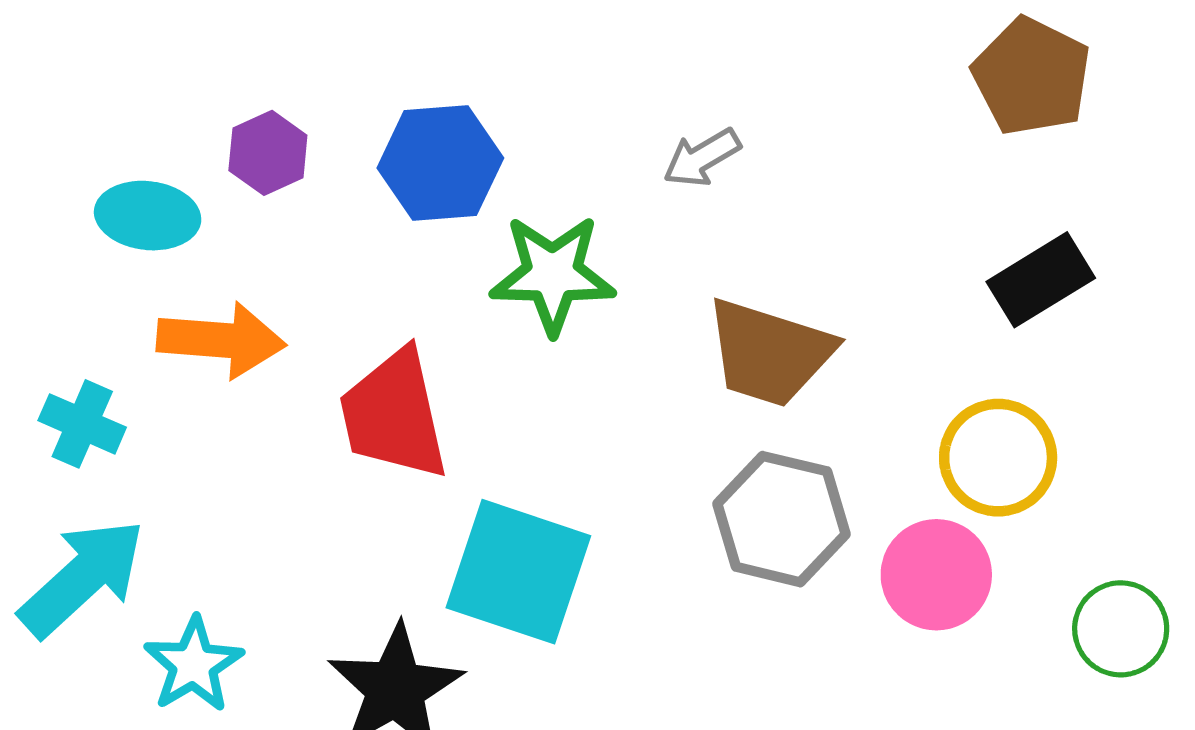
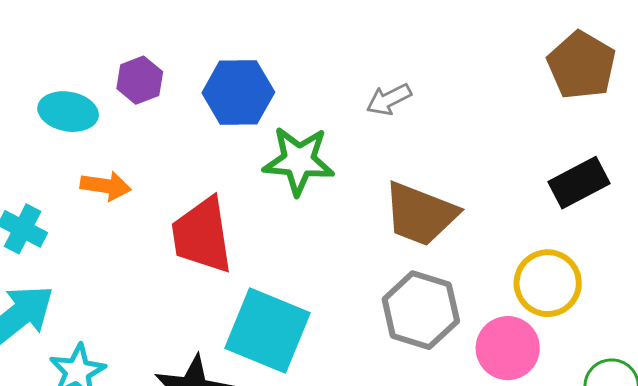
orange arrow: (221, 340) -> (106, 186), size x0.7

